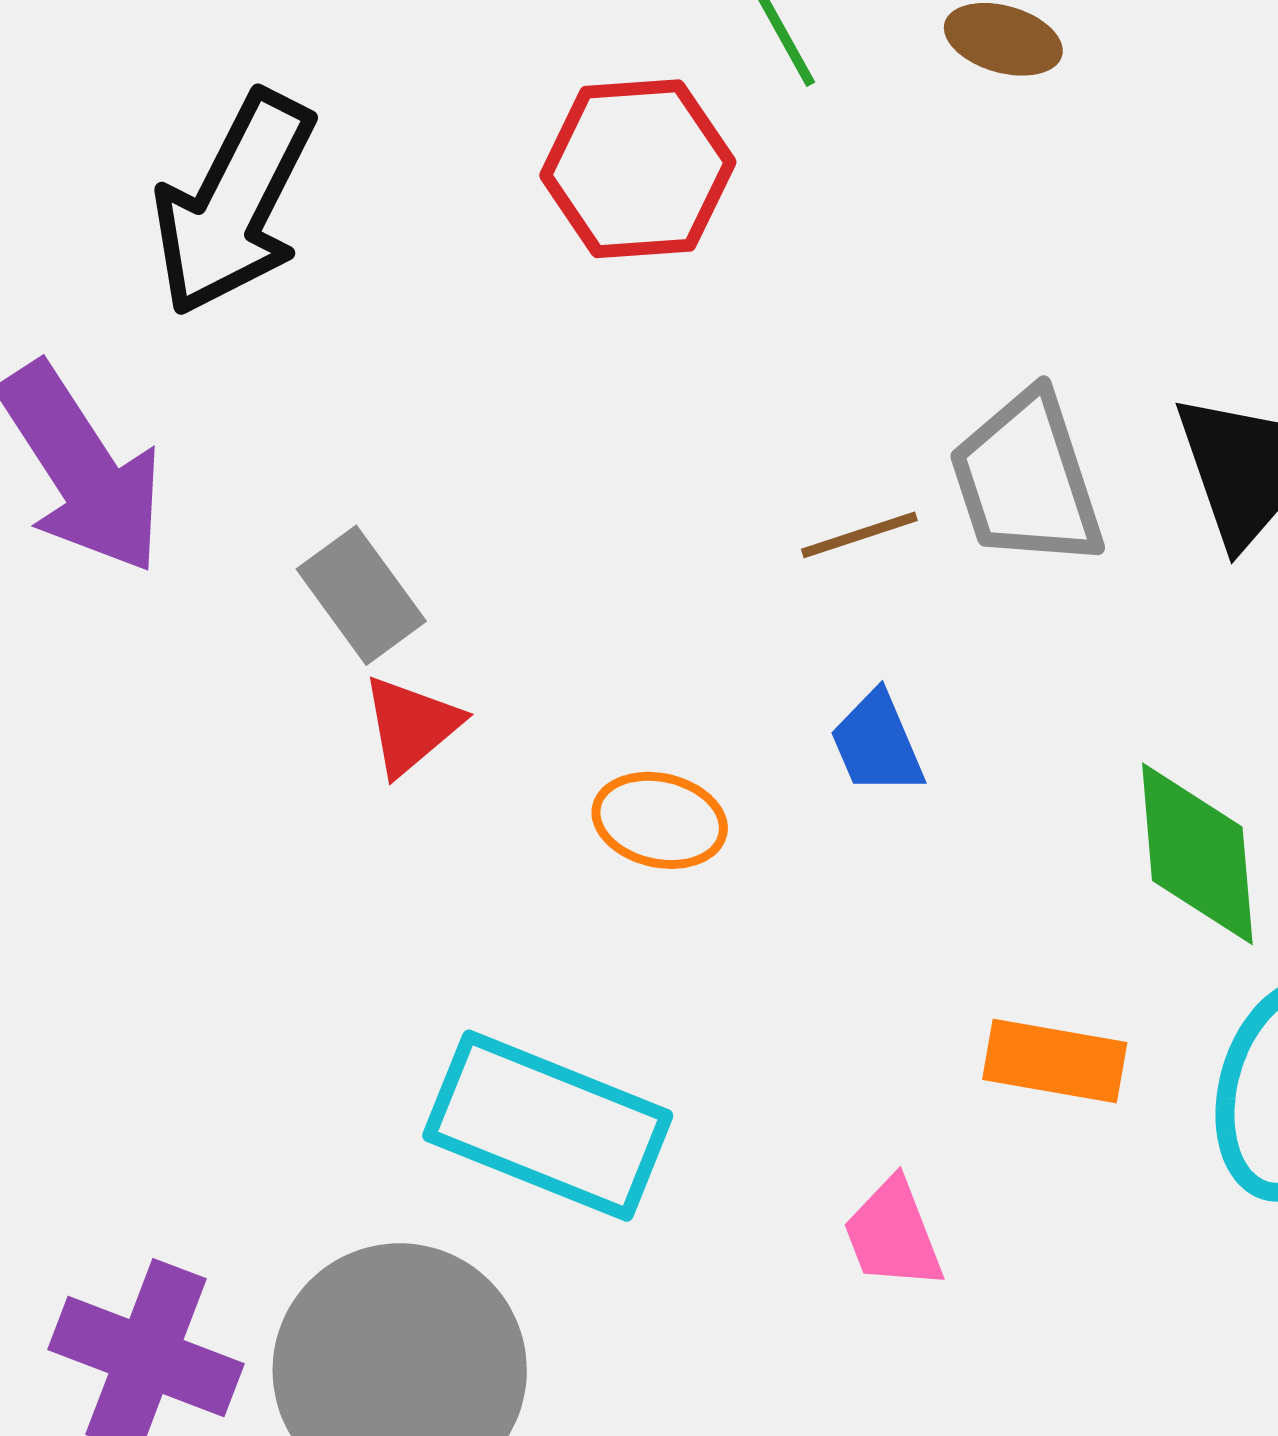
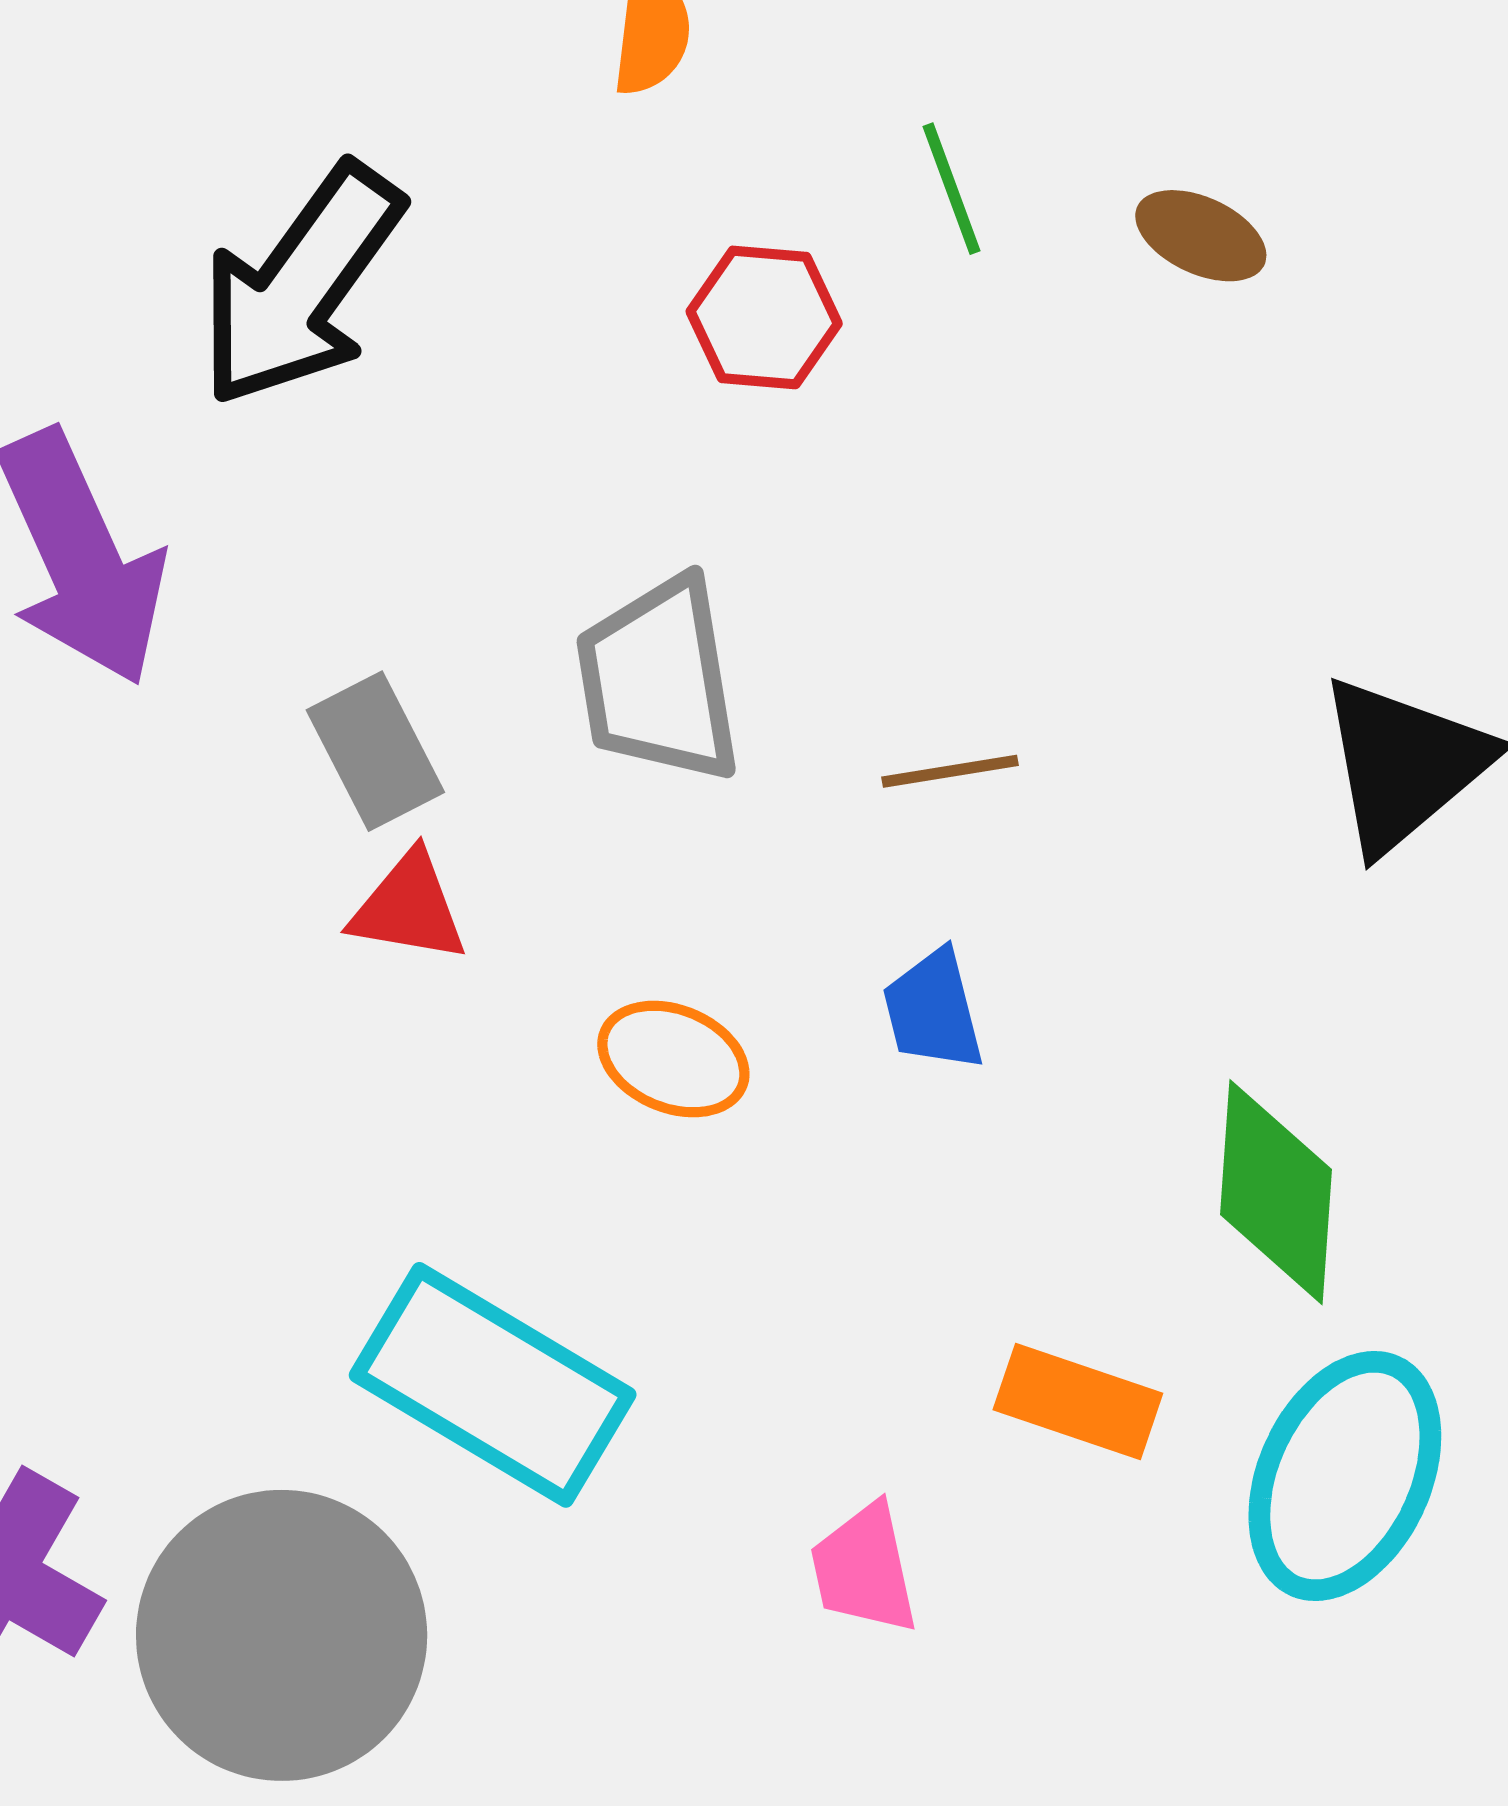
red hexagon: (638, 169) -> (764, 317), size x0.7
gray trapezoid: (1026, 480) -> (659, 680), moved
red triangle: (411, 725) -> (409, 907), turned 41

